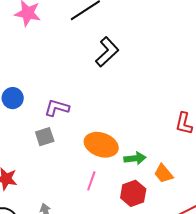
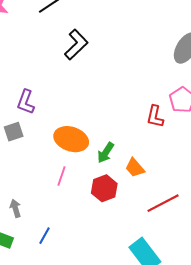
purple L-shape: (57, 108) -> (26, 102), turned -85
green arrow: (135, 158) -> (106, 153), turned 130

